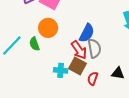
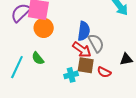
orange circle: (48, 28) -> (44, 28), moved
red semicircle: (93, 79) -> (104, 72), turned -64

